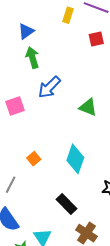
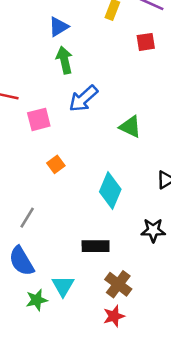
orange square: (34, 159) -> (56, 164), moved
black rectangle: (66, 204) -> (96, 246), turned -50

